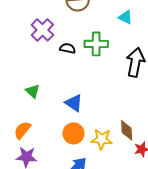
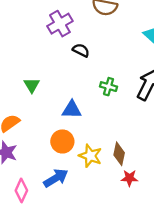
green cross: (96, 44) -> (108, 87), moved, size x0.7
blue triangle: (74, 103) -> (72, 110), turned -48

